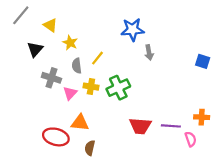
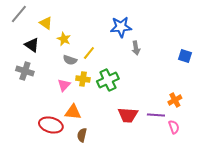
black triangle: (35, 49) -> (32, 45), turned -35
gray semicircle: (77, 66) -> (70, 60), turned -64
gray cross: (51, 78) -> (25, 71), moved
orange cross: (202, 117) -> (175, 100), moved, turned -32

